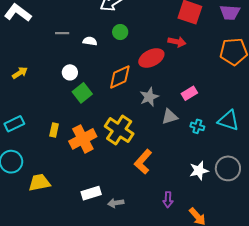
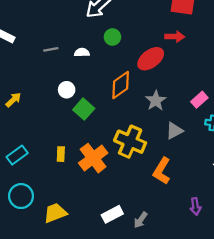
pink rectangle: (189, 93) -> (199, 100), moved
gray triangle: (170, 117) -> (174, 131), moved
gray arrow: (116, 203) -> (141, 220), turned -35

